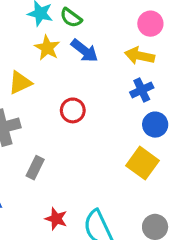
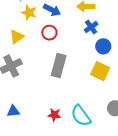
red circle: (73, 110) -> (49, 33), moved
gray rectangle: (35, 168) -> (59, 66), moved, size x1.6

